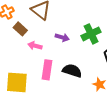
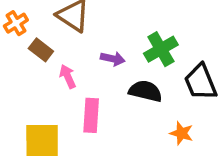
pink arrow: (35, 46) -> (68, 76), turned 56
black semicircle: (72, 71) -> (145, 91), moved

